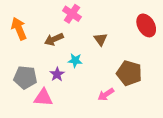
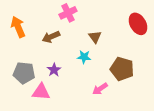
pink cross: (72, 14) -> (68, 13), turned 30
cyan star: (75, 60) -> (84, 57), moved

